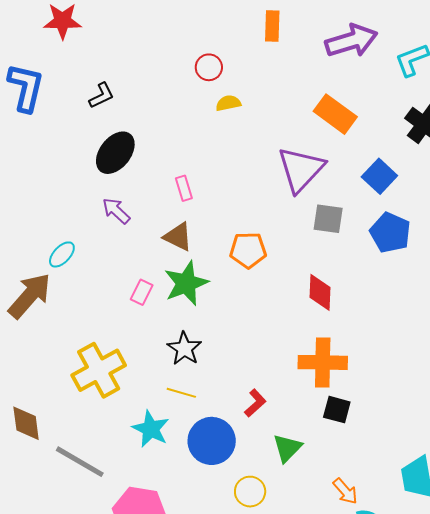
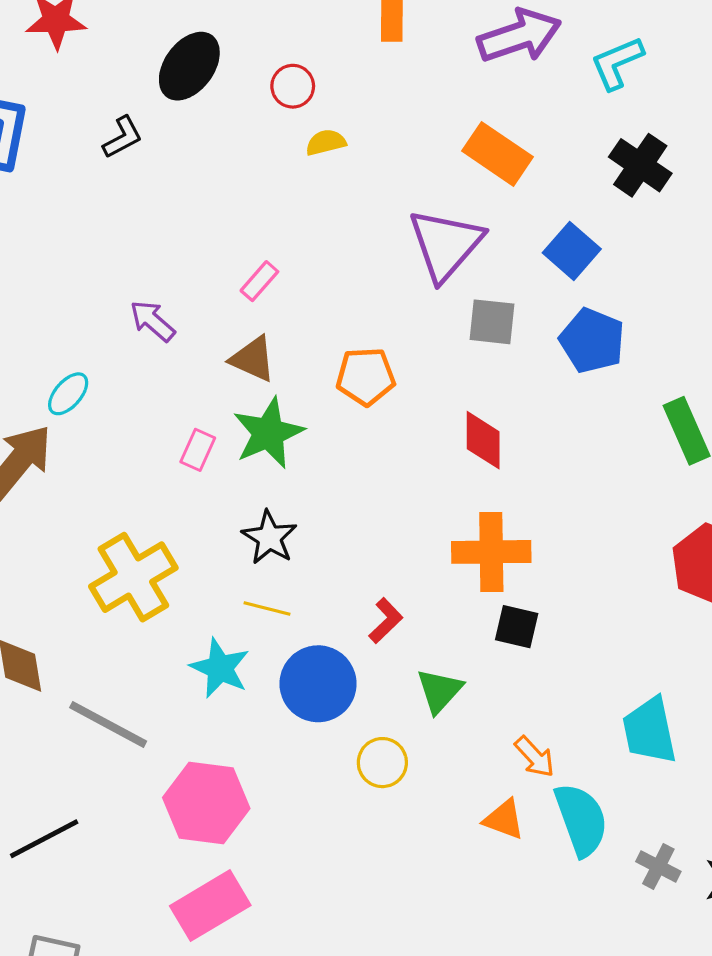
black ellipse: (115, 153) -> (189, 66), moved
pink rectangle: (184, 188) -> (259, 281), turned 60

